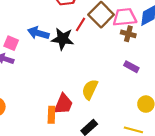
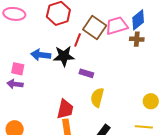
brown cross: (128, 34) -> (137, 39), moved
purple rectangle: (131, 67) -> (86, 73), moved
red trapezoid: (63, 104) -> (65, 109), moved

